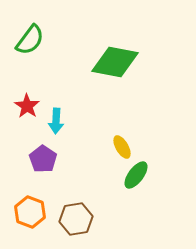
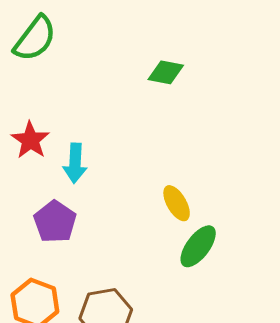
green diamond: (115, 62) -> (166, 72), size x0.5

